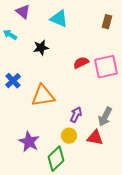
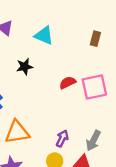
orange triangle: (43, 96) -> (17, 132), moved

